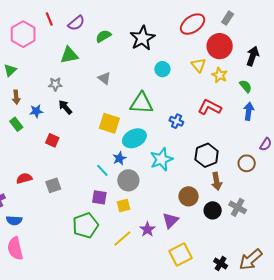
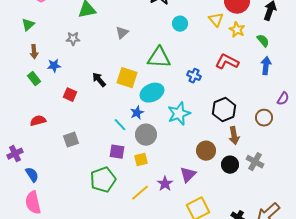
gray triangle: (104, 78) -> (122, 33), turned 40
black arrow: (65, 107) -> (99, 80), moved
red semicircle: (24, 178) -> (38, 121), moved
blue semicircle: (14, 220) -> (32, 175), turned -126

